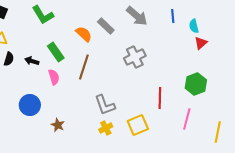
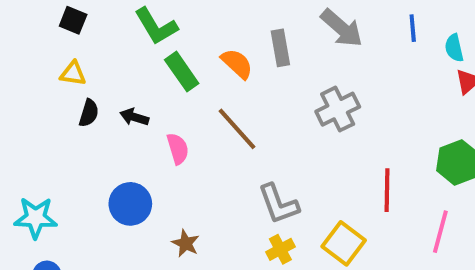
gray rectangle: (106, 26) -> (280, 48), turned 36
green rectangle: (56, 52) -> (182, 72), moved
brown line: (84, 67) -> (237, 129), turned -60
yellow square: (138, 125) -> (344, 243), turned -30

